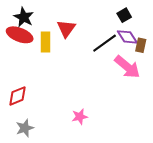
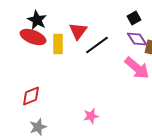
black line: (105, 43) -> (97, 45), moved

